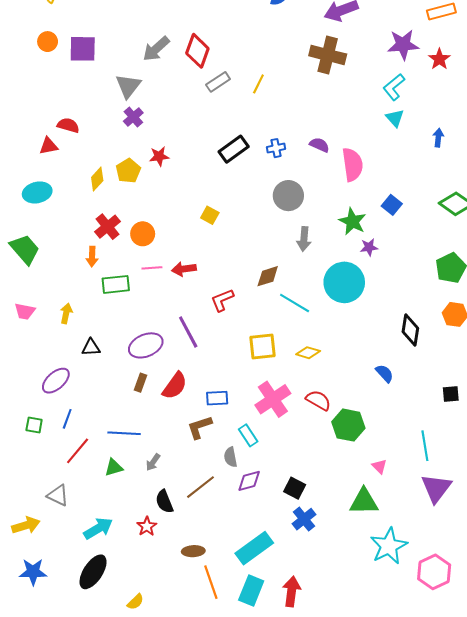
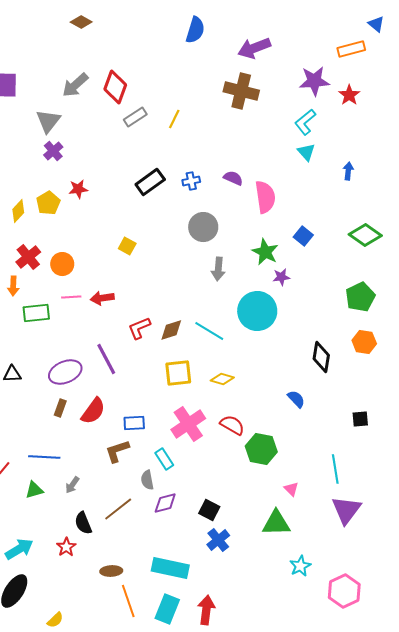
brown diamond: (268, 276) -> (171, 330), moved
cyan star: (389, 546) -> (300, 566), size x0.6
cyan rectangle: (254, 548) -> (170, 568), turned 48

